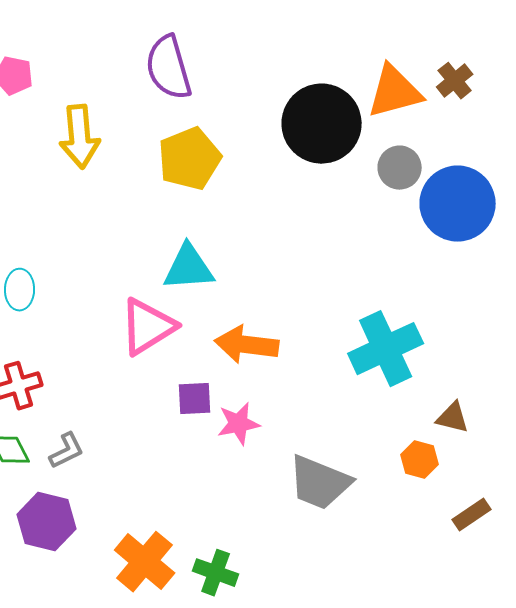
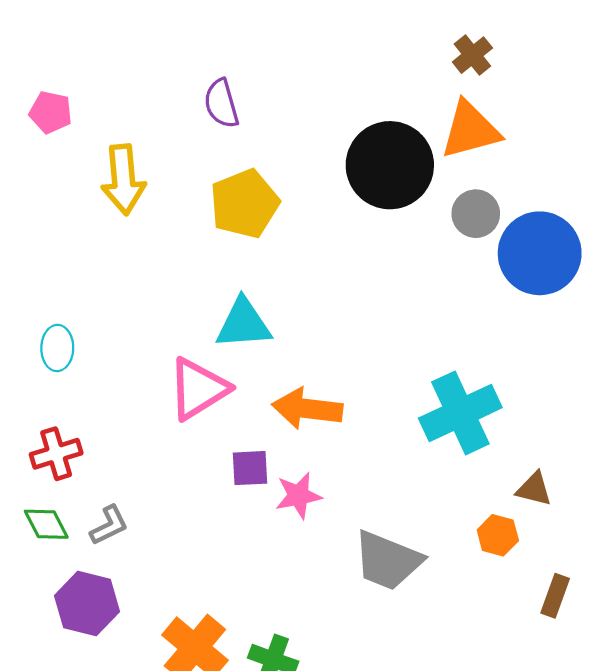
purple semicircle: (169, 68) -> (221, 104), size x0.7
brown cross: (455, 81) -> (472, 55), moved
brown rectangle: (472, 515) -> (555, 596), turned -36

